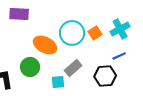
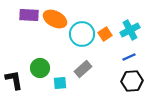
orange ellipse: (45, 45) -> (55, 19), moved
black hexagon: (105, 76) -> (132, 81), moved
cyan square: (58, 82) -> (60, 83), moved

